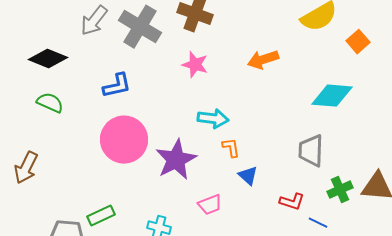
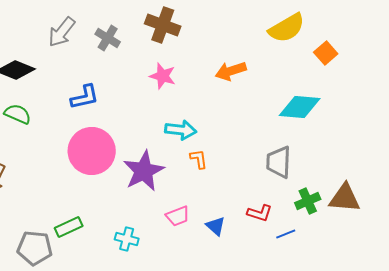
gray cross: (140, 27) -> (108, 38), size x0.6
blue triangle: (248, 176) -> (216, 226), moved
blue line: (318, 223) -> (286, 234), turned -48

